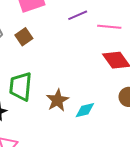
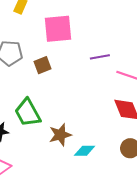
green trapezoid: (21, 86) -> (28, 113), turned -48

